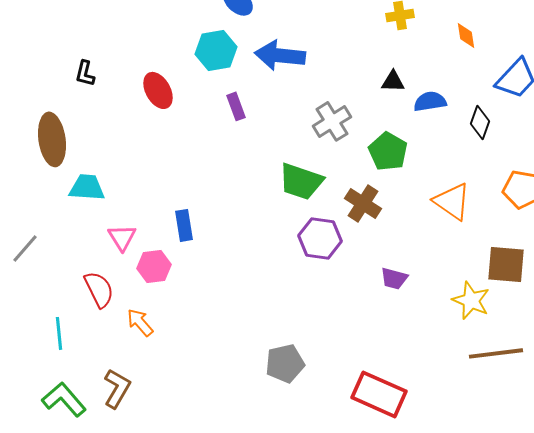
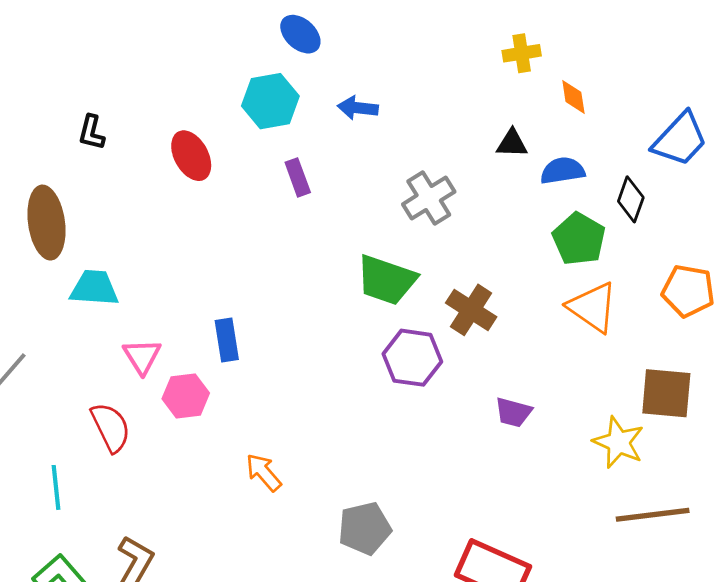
orange diamond: (466, 35) -> (573, 97), moved
blue arrow: (280, 55) -> (358, 108), size x0.6
green pentagon: (388, 151) -> (579, 239), moved
orange arrow: (140, 322) -> (264, 472), moved

